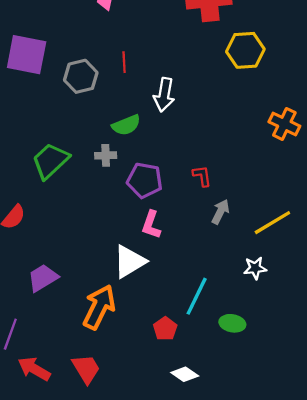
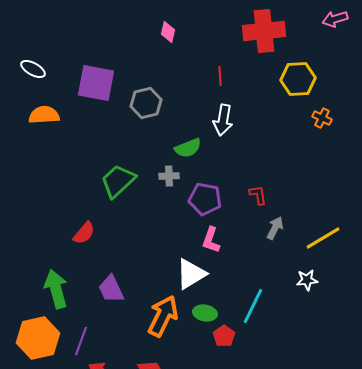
red line: (124, 62) -> (220, 76), moved
orange cross: (284, 124) -> (322, 118), moved, size x0.7
purple trapezoid: (43, 278) -> (111, 289), turned -84
green ellipse: (232, 323) -> (205, 313), moved

